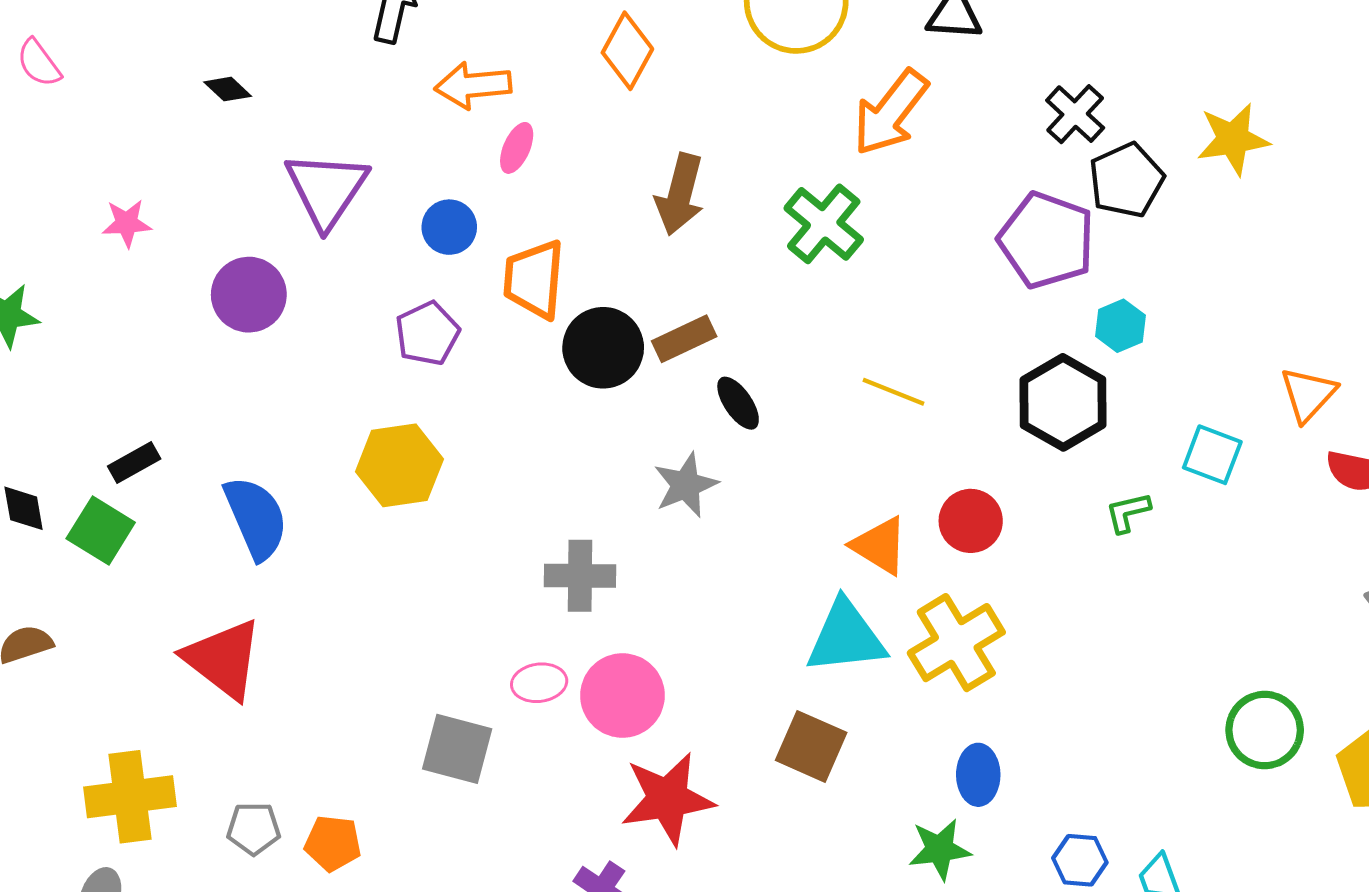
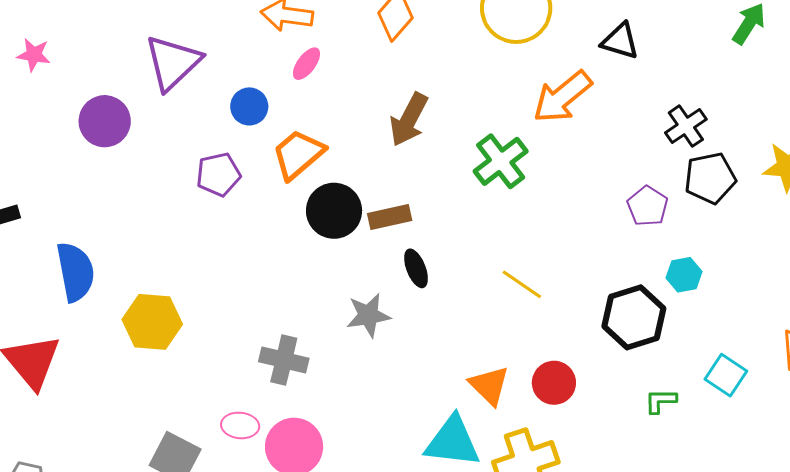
purple pentagon: (1047, 240) -> (648, 206), size x0.6
orange trapezoid: (534, 279) -> (298, 154), turned 32
yellow hexagon: (399, 465) -> (152, 322), moved

